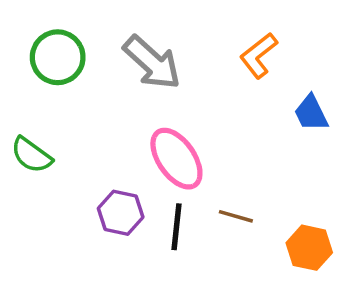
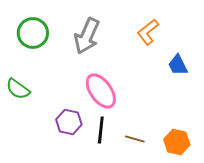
gray arrow: (152, 63) -> (87, 36), turned 72
brown line: (236, 216) -> (135, 139), moved

